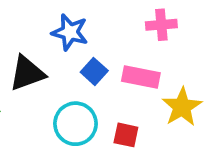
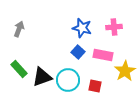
blue star: (70, 32) -> (82, 28), moved
black triangle: (27, 73) -> (42, 77), moved

